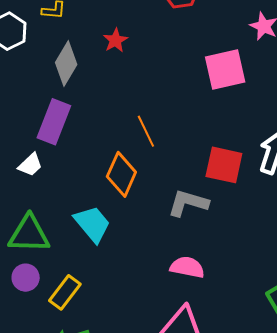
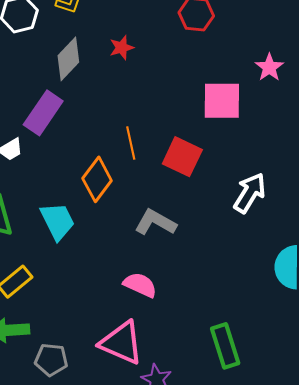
red square: (224, 165) -> (182, 157), moved

